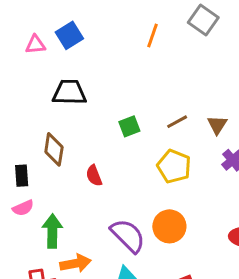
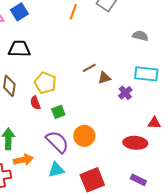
brown triangle: (217, 125) -> (104, 78), moved, turned 40
green square: (129, 126) -> (58, 112), moved
yellow pentagon: (174, 166) -> (45, 83), moved

